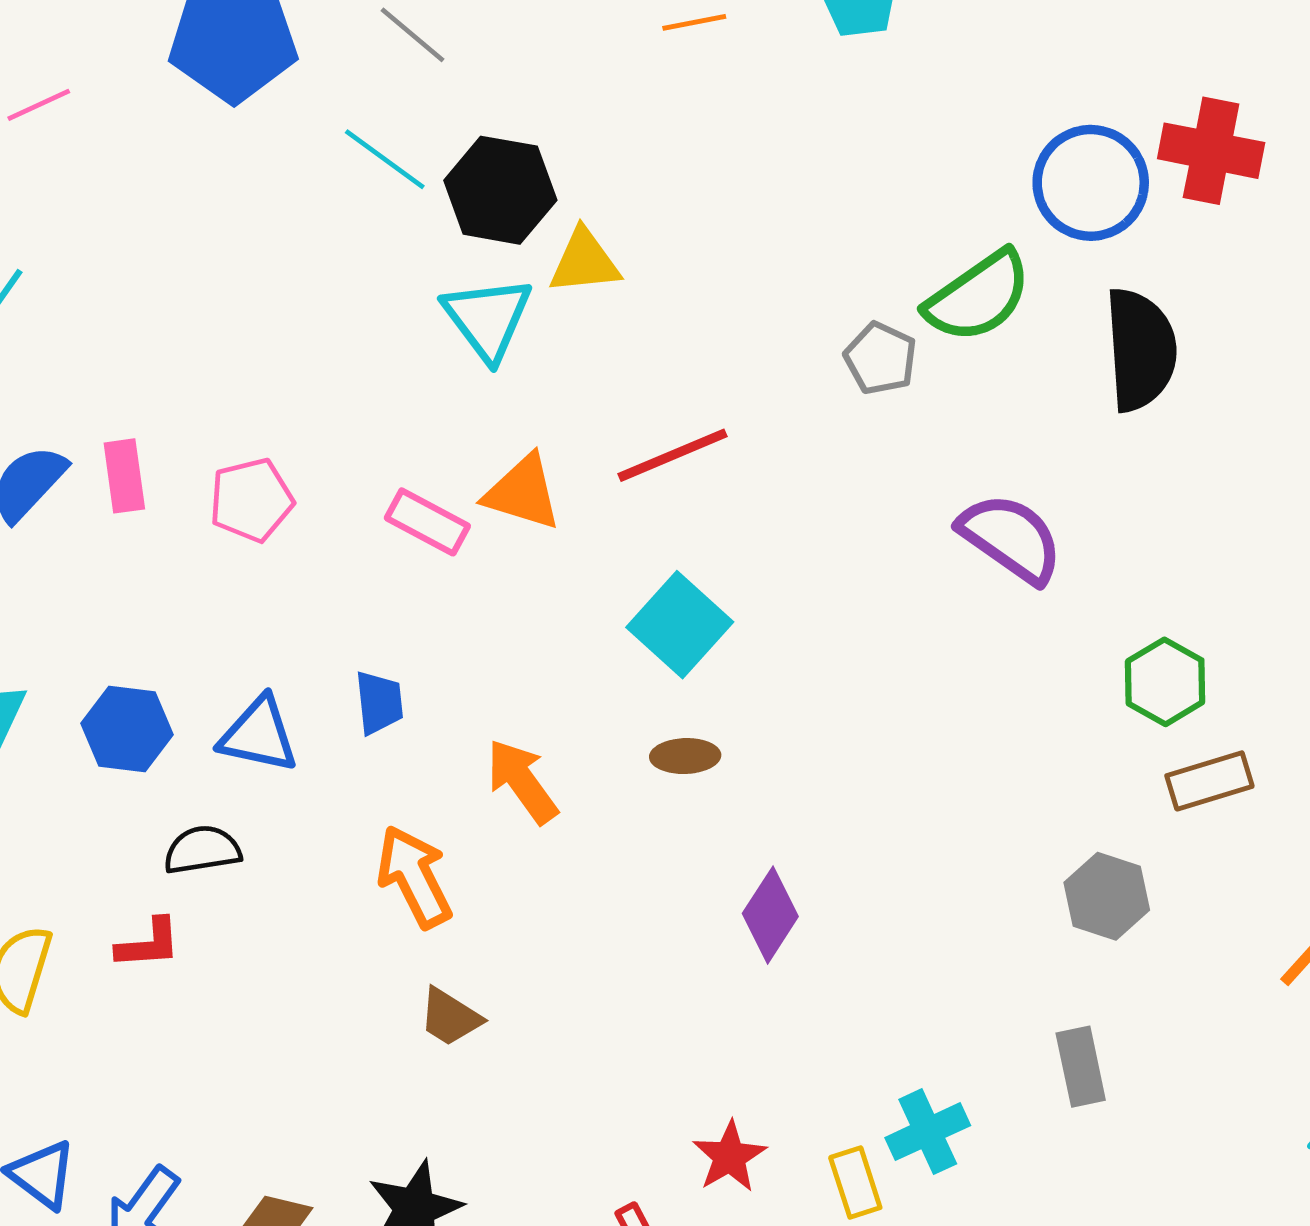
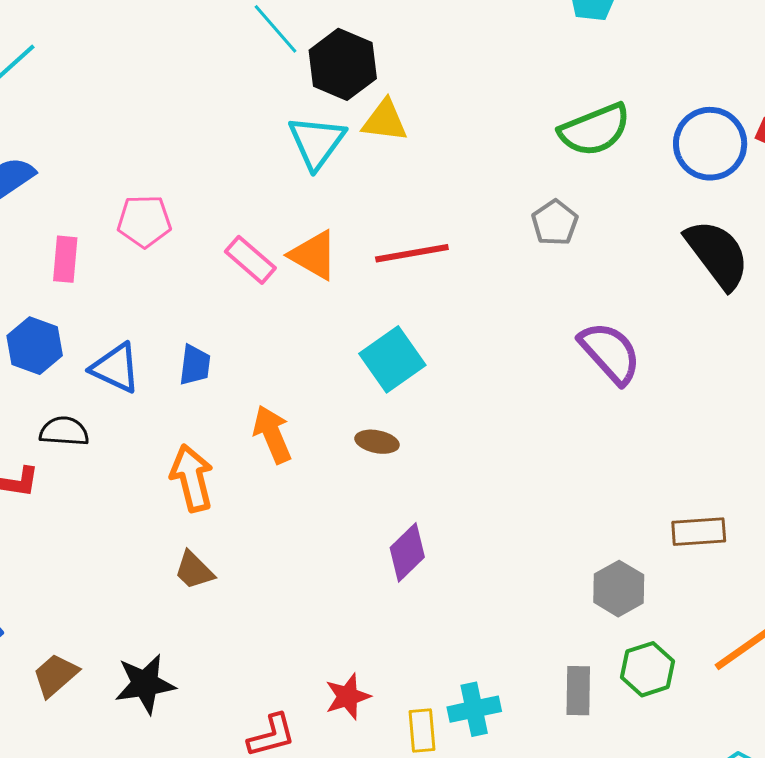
green semicircle: (978, 297) -> (595, 130), moved
black semicircle: (1141, 350) -> (717, 254), turned -46
pink rectangle: (124, 476) -> (65, 259), moved
green hexagon: (1165, 682) -> (647, 669), moved

